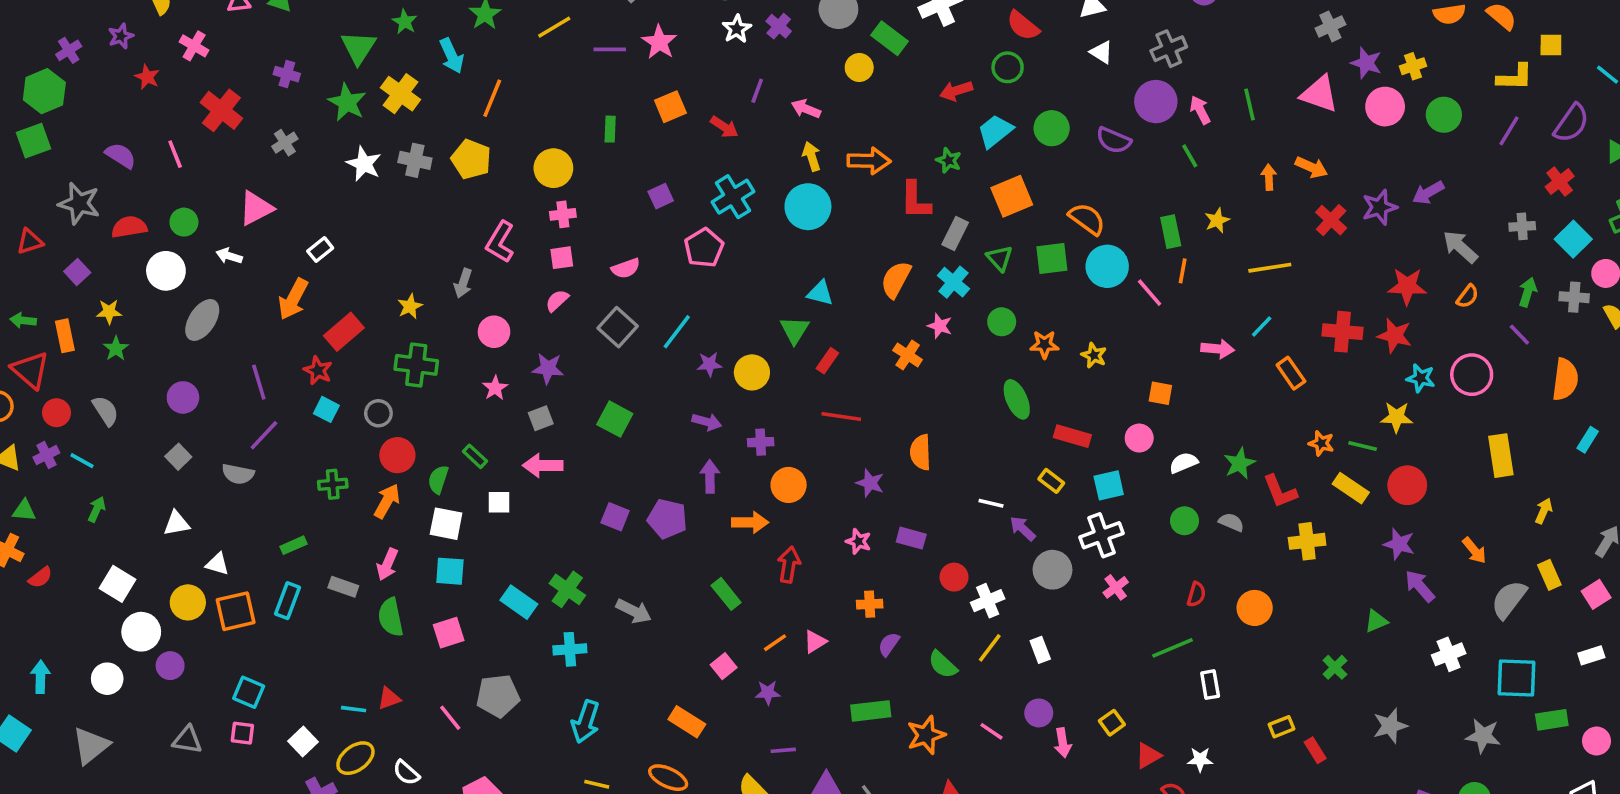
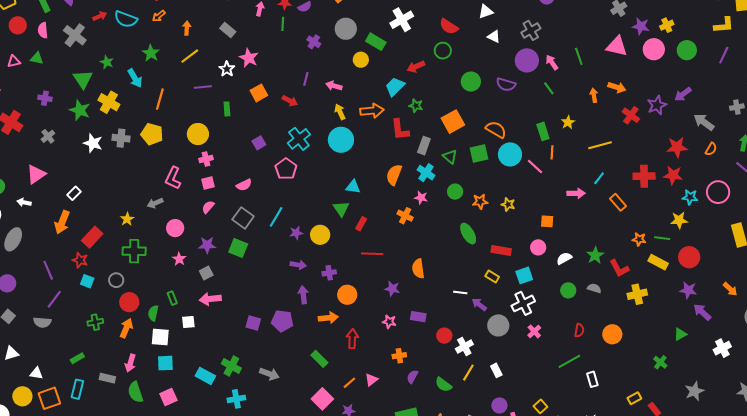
white star: (737, 29) -> (227, 69), moved
purple line: (610, 49) -> (203, 87), moved
cyan trapezoid: (995, 131) -> (395, 87), moved
gray arrow: (463, 283) -> (155, 203), turned 56
green square: (615, 419) -> (238, 248), moved
green rectangle: (475, 456) -> (172, 298), turned 32
pink square: (724, 666) -> (322, 399), size x1.5

